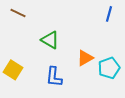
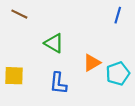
yellow square: (13, 70) -> (14, 76), turned -30

